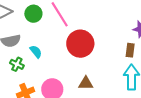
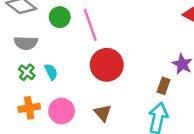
cyan semicircle: (36, 52) -> (51, 72), moved
brown triangle: (86, 83) -> (103, 113), turned 35

